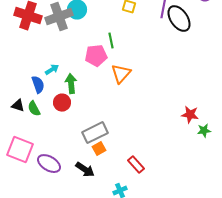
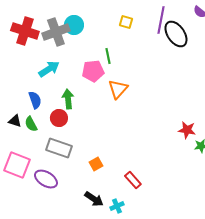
cyan arrow: (52, 70) -> (49, 69), moved, size x1.5
gray rectangle: (95, 133) -> (59, 148), moved, turned 45
black arrow: (85, 170) -> (94, 199), moved

